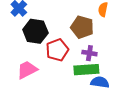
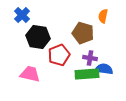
pink trapezoid: (27, 70) -> (30, 74), turned 40
blue semicircle: (100, 82) -> (104, 69), moved

